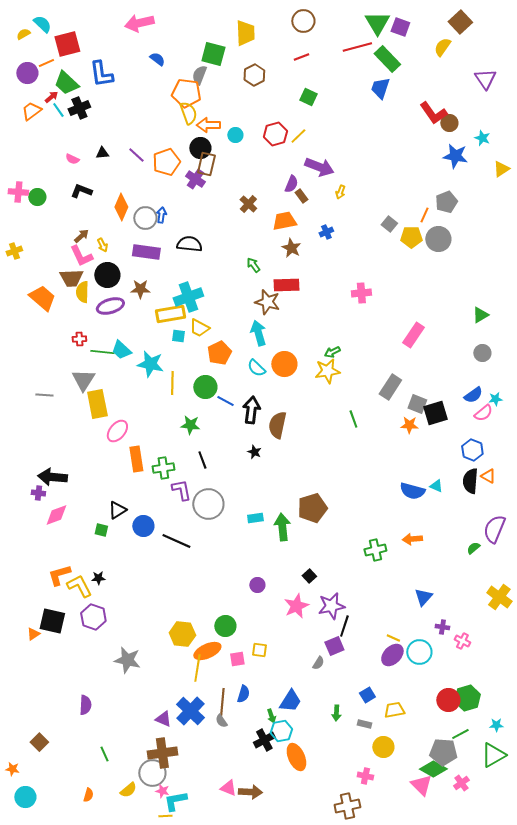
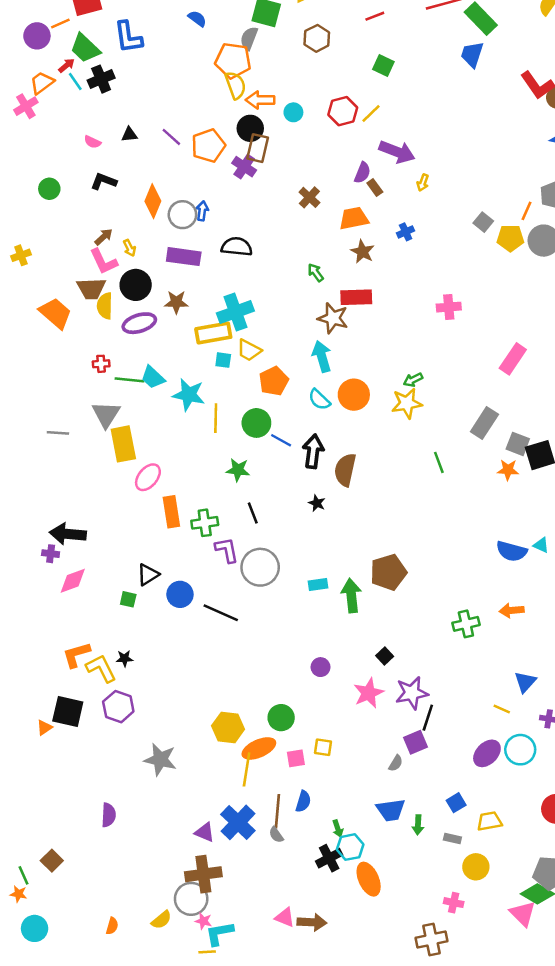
pink cross: (18, 192) -> (26, 106), moved, turned -36
yellow line: (393, 638) -> (502, 709), moved
blue trapezoid: (290, 701) -> (391, 810), moved, turned 50
green line: (104, 754) -> (23, 875), moved

